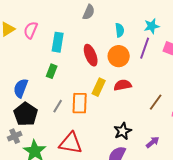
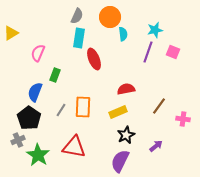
gray semicircle: (89, 12) -> (77, 16), moved
pink semicircle: (31, 30) -> (38, 53), moved
cyan rectangle: (58, 42) -> (79, 38), moved
orange circle: (119, 56) -> (110, 17), moved
yellow rectangle: (99, 87) -> (118, 112), moved, turned 42
blue semicircle: (21, 88) -> (35, 92), moved

